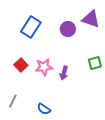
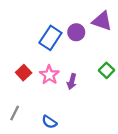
blue rectangle: (31, 27) -> (50, 38), moved
green square: (95, 63) -> (106, 70), turned -32
pink star: (44, 67) -> (49, 75), turned -30

